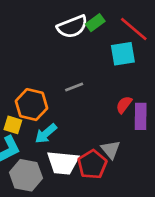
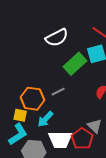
green rectangle: (95, 23) -> (75, 64), moved, size x1.6
gray line: (74, 87) -> (58, 92), moved

